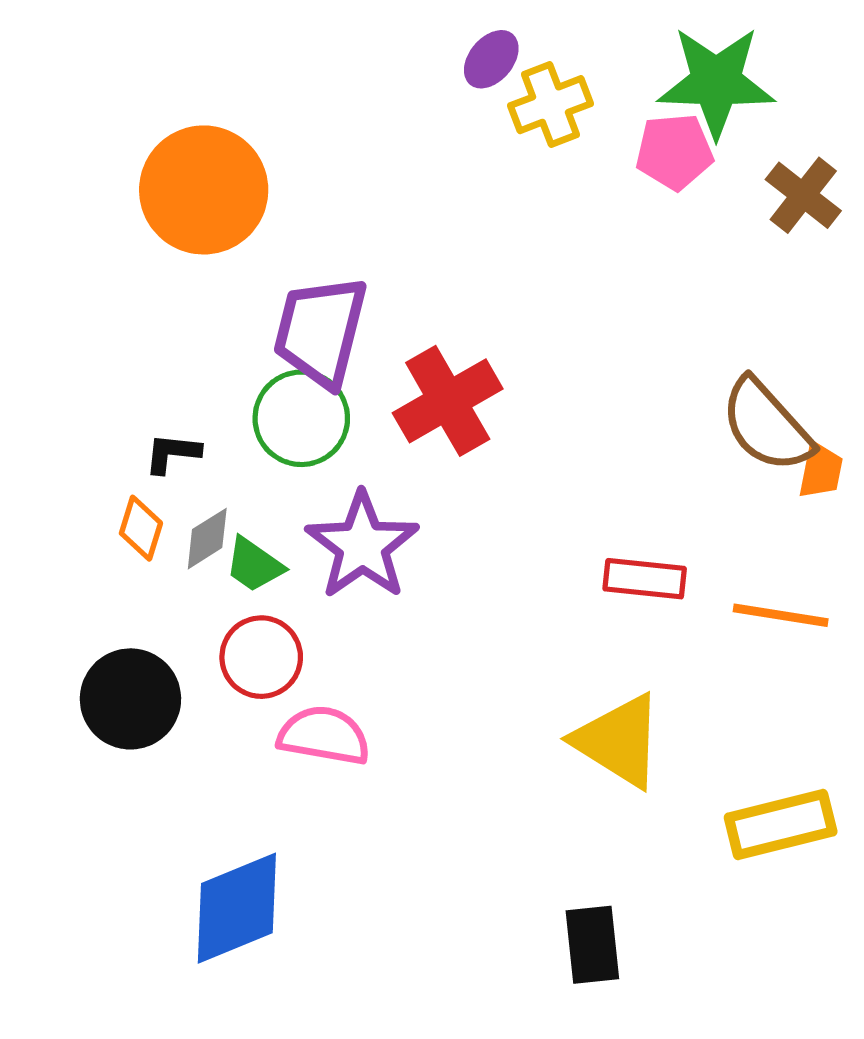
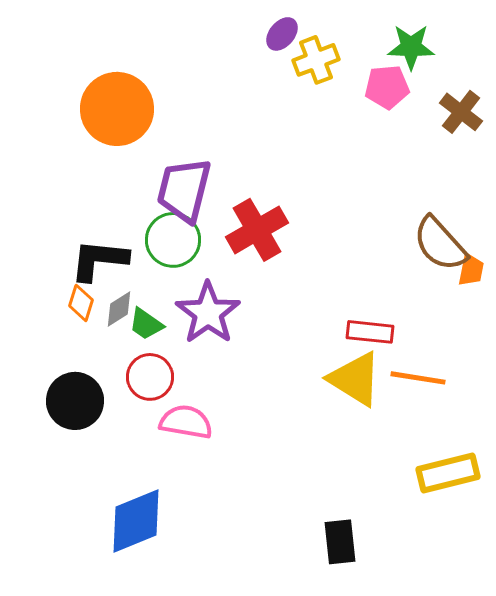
green star: (716, 82) -> (411, 47), size x0.7
black L-shape: (172, 453) -> (99, 260), size x1.8
orange line: (781, 615) -> (418, 378), moved
yellow triangle: (619, 741) -> (355, 379), moved

